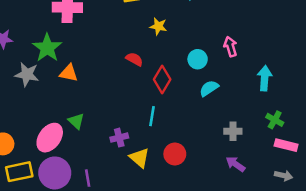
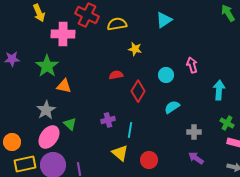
red semicircle: (134, 59) -> (116, 75), turned -40
gray star: (27, 74) -> (46, 110), moved, turned 30
cyan semicircle: (209, 88) -> (172, 107), moved
cyan line: (152, 116) -> (130, 130), moved
purple cross: (119, 138) -> (108, 120), moved
red circle: (175, 154) -> (149, 160), moved

